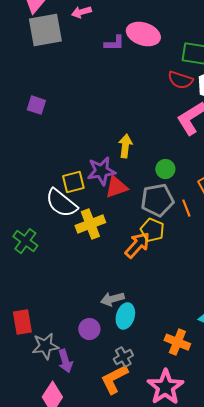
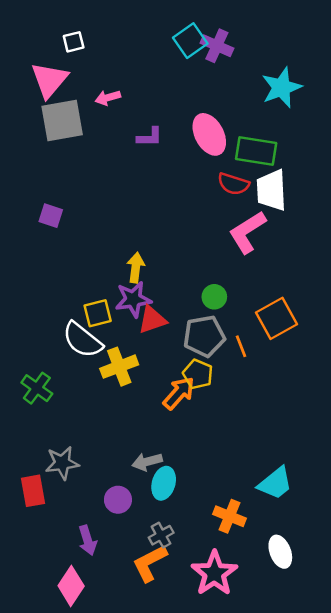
pink ellipse: (143, 34) -> (209, 134), moved, turned 44
yellow arrow: (125, 146) -> (136, 268), moved
gray star: (45, 346) -> (62, 463), moved

